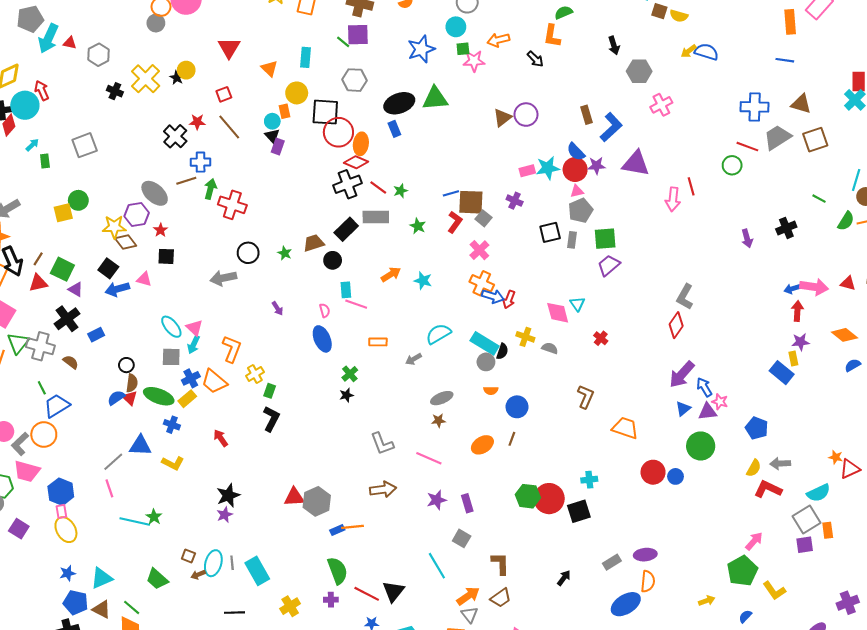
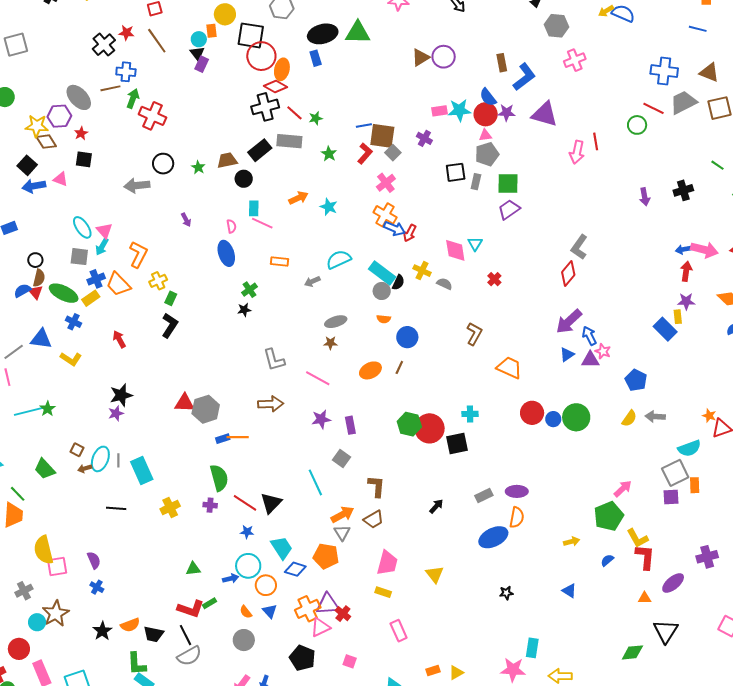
green circle: (701, 446) -> (576, 417), moved
red L-shape: (768, 489) -> (645, 557), moved, turned 64
cyan line: (135, 521) -> (29, 411), turned -32

